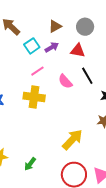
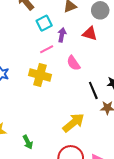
purple arrow: (52, 47) -> (62, 35), moved, turned -56
black line: (87, 76) -> (93, 90), moved
green arrow: (30, 164) -> (28, 142), turned -72

